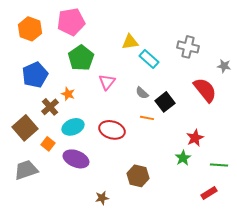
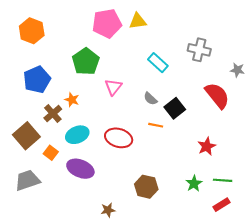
pink pentagon: (71, 22) -> (107, 23), moved
yellow triangle: (130, 42) -> (138, 21), moved
green star: (183, 158) -> (194, 184), moved
green line: (219, 165) -> (223, 180), moved

